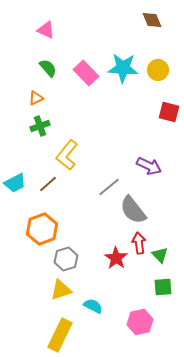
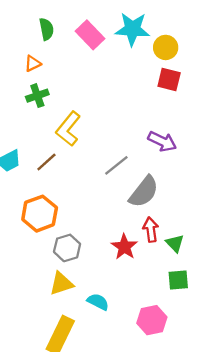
green semicircle: (48, 68) -> (46, 29), turned 30
yellow circle: (158, 70) -> (166, 47), moved
red square: (169, 112) -> (169, 80), moved
gray semicircle: (133, 210) -> (144, 192), turned -104

